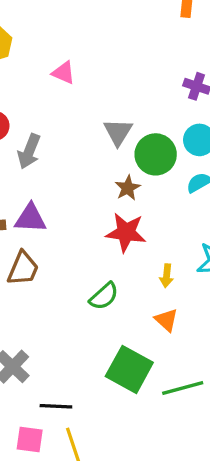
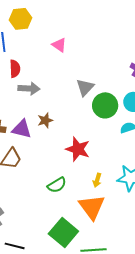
gray arrow: (29, 151) -> (29, 88), turned -120
brown star: (128, 188) -> (45, 120), moved
orange triangle: (166, 320) -> (92, 207), size x1.8

